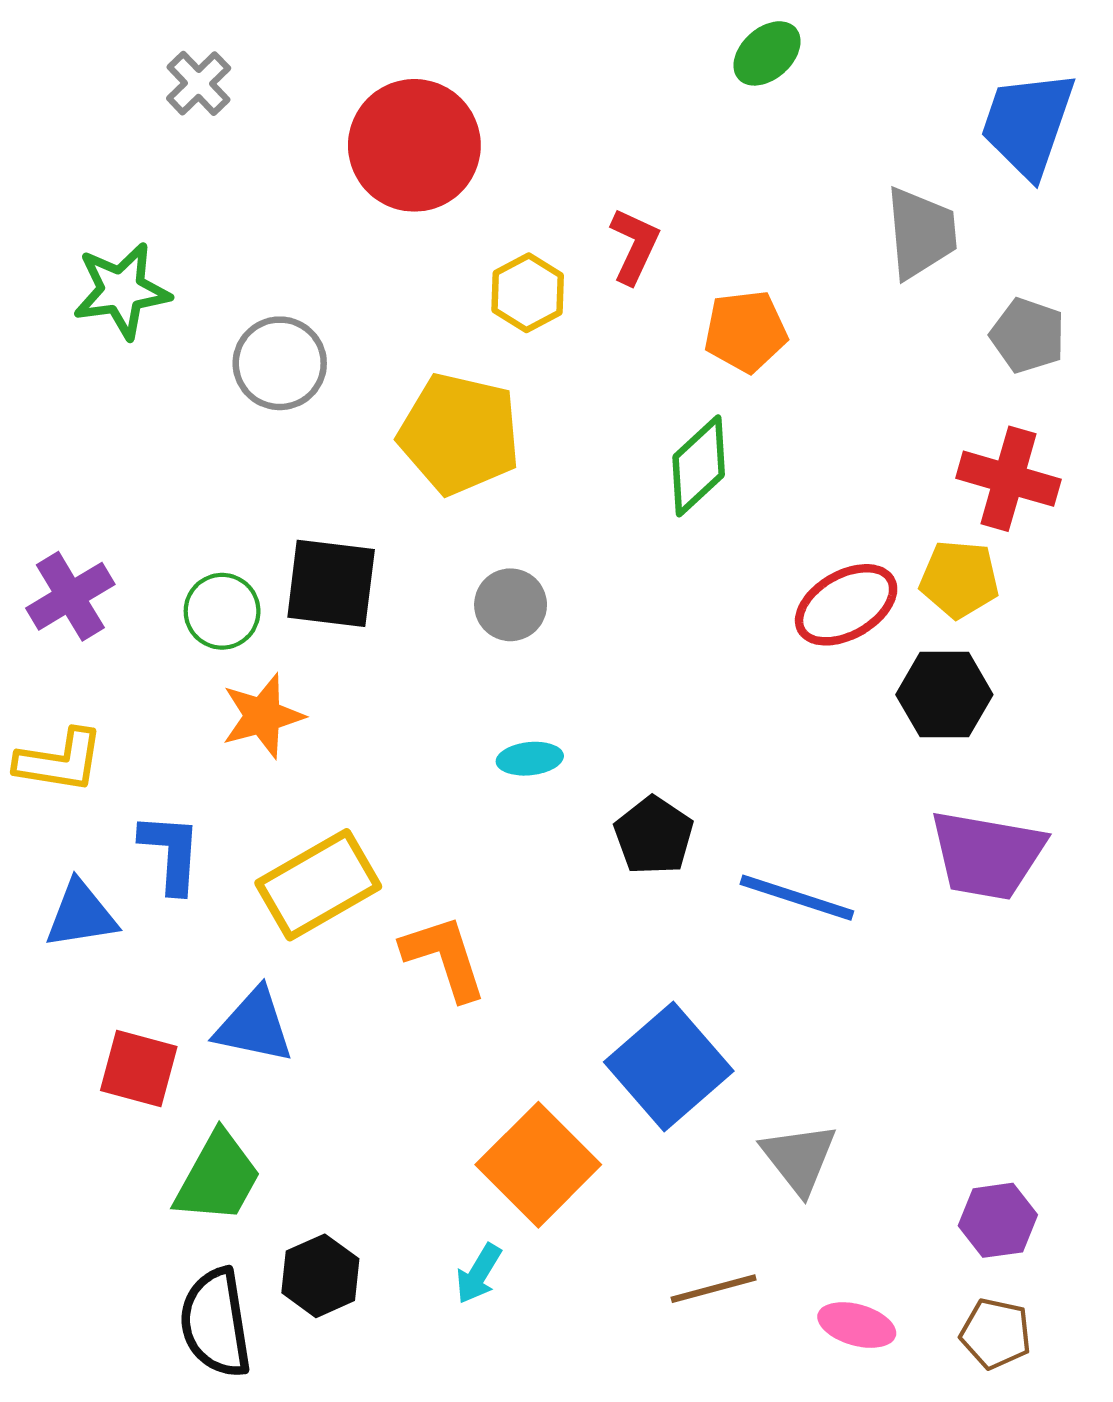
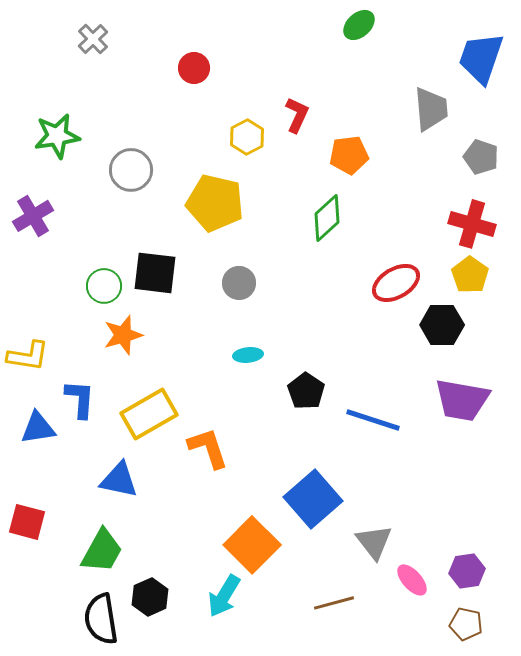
red circle: (414, 145) -> (194, 68), size x0.5
yellow pentagon: (959, 579) -> (470, 275), moved, turned 30
purple cross: (70, 596) -> (33, 216), moved
red square: (139, 1069) -> (27, 522), moved
cyan arrow: (478, 1274) -> (224, 596), size x1.5
pink ellipse: (857, 1325) -> (412, 580), moved, turned 32

